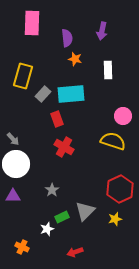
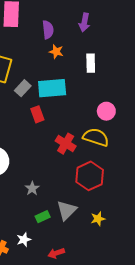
red cross: (64, 147) -> (66, 144), moved
red hexagon: (120, 189) -> (90, 176), moved
white star: (47, 229) -> (24, 240), moved

